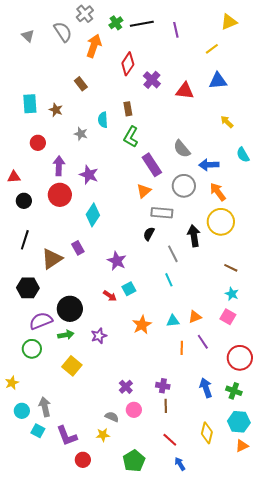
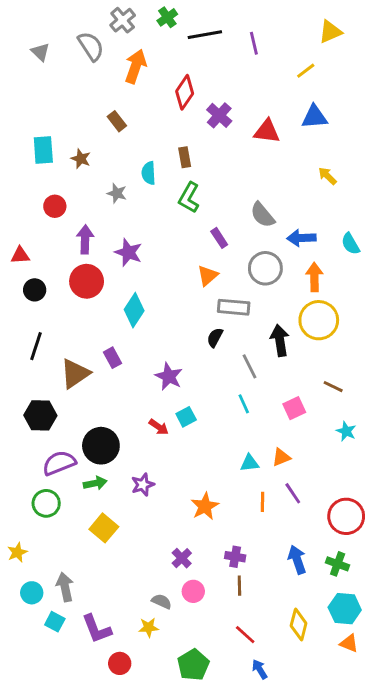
green cross: (116, 23) -> (167, 17), moved
cyan semicircle: (243, 155) -> (350, 244), moved
purple rectangle: (152, 165) -> (219, 238), size x0.6
orange arrow: (218, 192) -> (314, 277), turned 36
cyan star: (232, 294) -> (346, 431), moved
pink square: (228, 317) -> (294, 408), moved, turned 35
orange star: (142, 325) -> (205, 506), moved
orange triangle: (242, 446) -> (349, 643), turned 48

